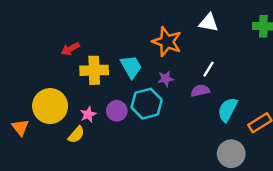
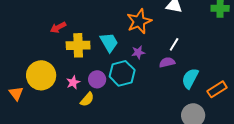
orange star: (167, 42) -> (139, 21), turned 30
yellow semicircle: (76, 135) -> (87, 99), moved

